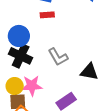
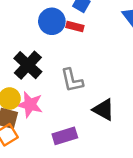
blue circle: (19, 36) -> (52, 21), moved

